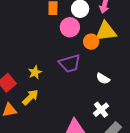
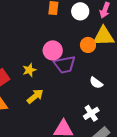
pink circle: (70, 27) -> (53, 50), moved
yellow arrow: (30, 97) -> (35, 96), moved

